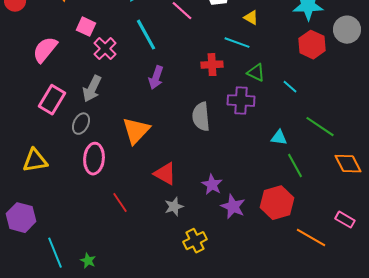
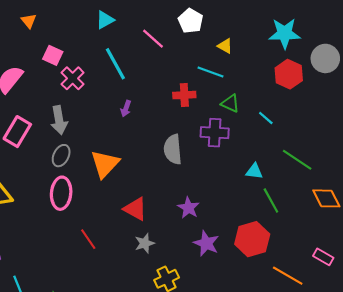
purple arrow: (156, 78) -> (126, 109), size x0.7
gray arrow: (92, 89) -> (59, 120), turned -36
gray ellipse: (81, 124) -> (61, 156), moved
purple star: (212, 185) -> (188, 208), moved

